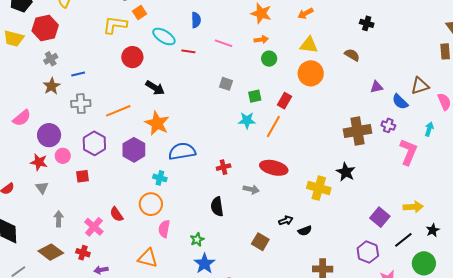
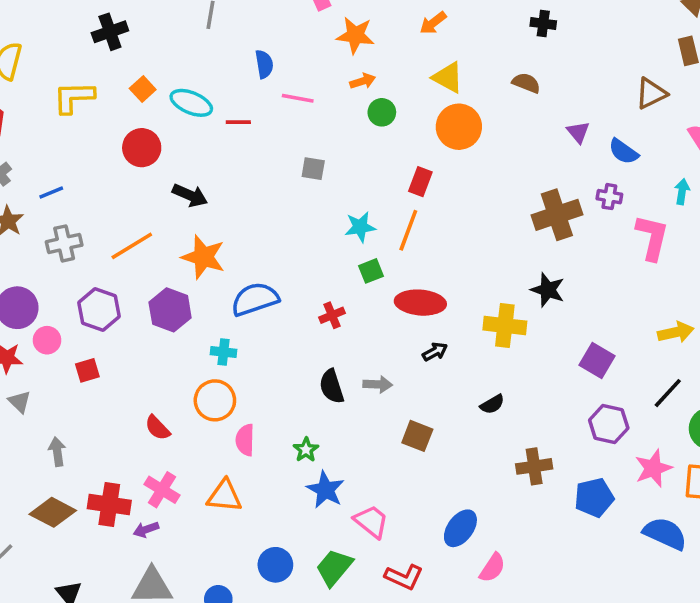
orange square: (139, 13) -> (143, 89), moved
blue semicircle: (196, 20) -> (264, 64), moved
yellow L-shape: (115, 25) -> (74, 97), moved
yellow triangle: (309, 45) -> (448, 77), turned 30
brown triangle: (420, 86) -> (651, 93), moved
purple triangle: (377, 87) -> (578, 132), turned -48
green square: (255, 96) -> (371, 271), moved
gray arrow: (251, 189) -> (378, 384), moved
purple square: (380, 217) -> (597, 361), moved
black arrow: (286, 220) -> (435, 352), moved
pink cross: (94, 227) -> (162, 490), moved
red cross: (83, 253) -> (109, 505), size x1.6

